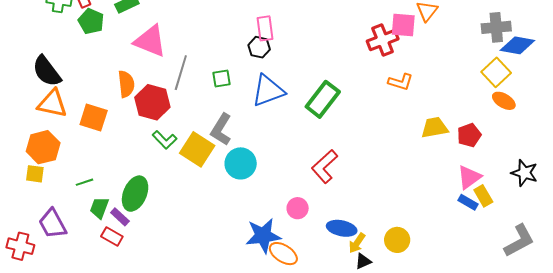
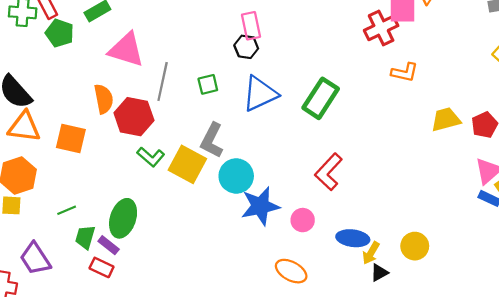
blue star: (263, 236) -> (260, 206), moved

